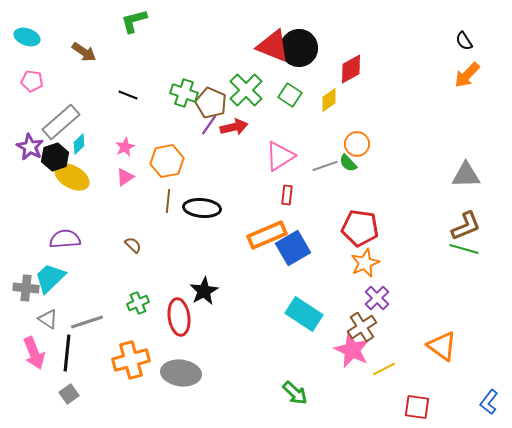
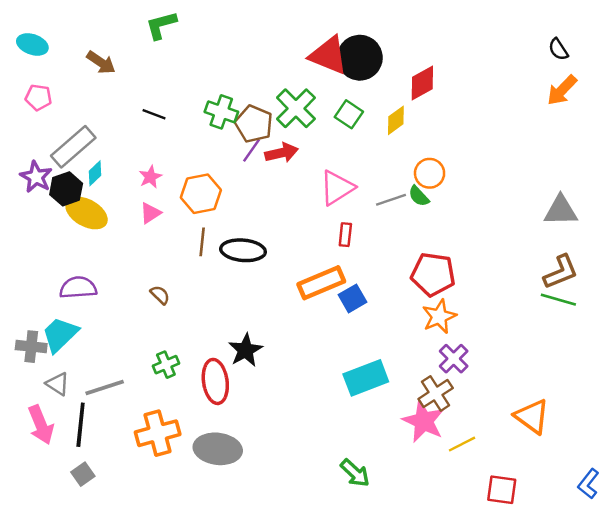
blue square: (293, 248) -> (353, 298), size x0.7
cyan rectangle: (304, 314) -> (366, 378), turned -54

